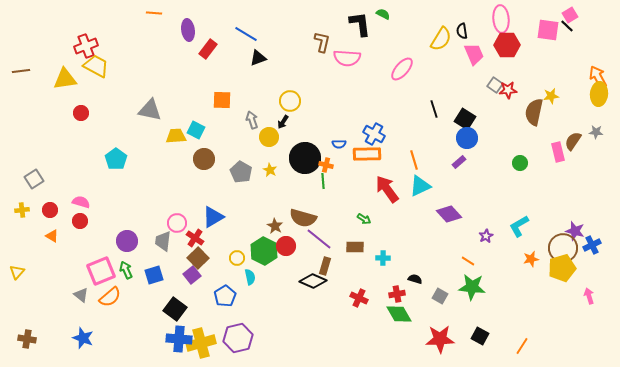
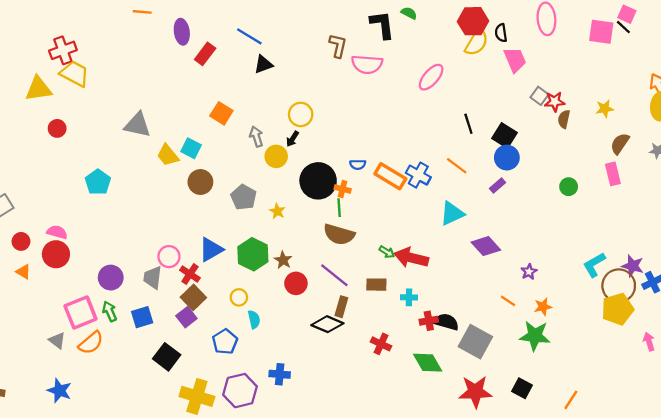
pink square: (570, 15) -> (627, 14), turned -35
red hexagon: (507, 45) -> (473, 21), moved
orange square: (222, 100) -> (221, 113), turned 30
brown semicircle: (534, 112) -> (564, 119), moved, size x0.6
blue cross: (374, 134) -> (418, 175), moved
yellow trapezoid: (176, 136) -> (168, 155), turned -125
brown semicircle: (573, 141) -> (620, 144), moved
orange rectangle: (367, 154) -> (390, 176), turned 32
orange line: (414, 160) -> (457, 166), moved, turned -36
yellow star: (270, 170) -> (277, 211), moved
red arrow: (387, 189) -> (411, 258), moved, turned -40
brown semicircle: (303, 218) -> (339, 234), moved
red circle: (80, 221) -> (56, 254), size x1.5
cyan L-shape: (519, 226) -> (594, 265), moved
green hexagon: (264, 251) -> (253, 254), moved
orange star: (531, 259) -> (543, 307), moved
black semicircle: (415, 279) -> (446, 322), size x1.5
green star: (472, 287) -> (535, 336), moved
red cross: (397, 294) -> (429, 321), moved
gray square: (440, 296) -> (475, 342), size x1.8
blue cross: (179, 339) -> (280, 374), moved, size x0.7
yellow cross: (201, 343) -> (197, 396), turned 32

